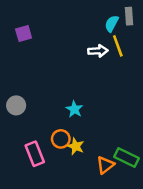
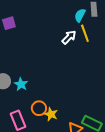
white arrow: (98, 51) -> (69, 37), turned -42
cyan star: (74, 109) -> (21, 84), moved

